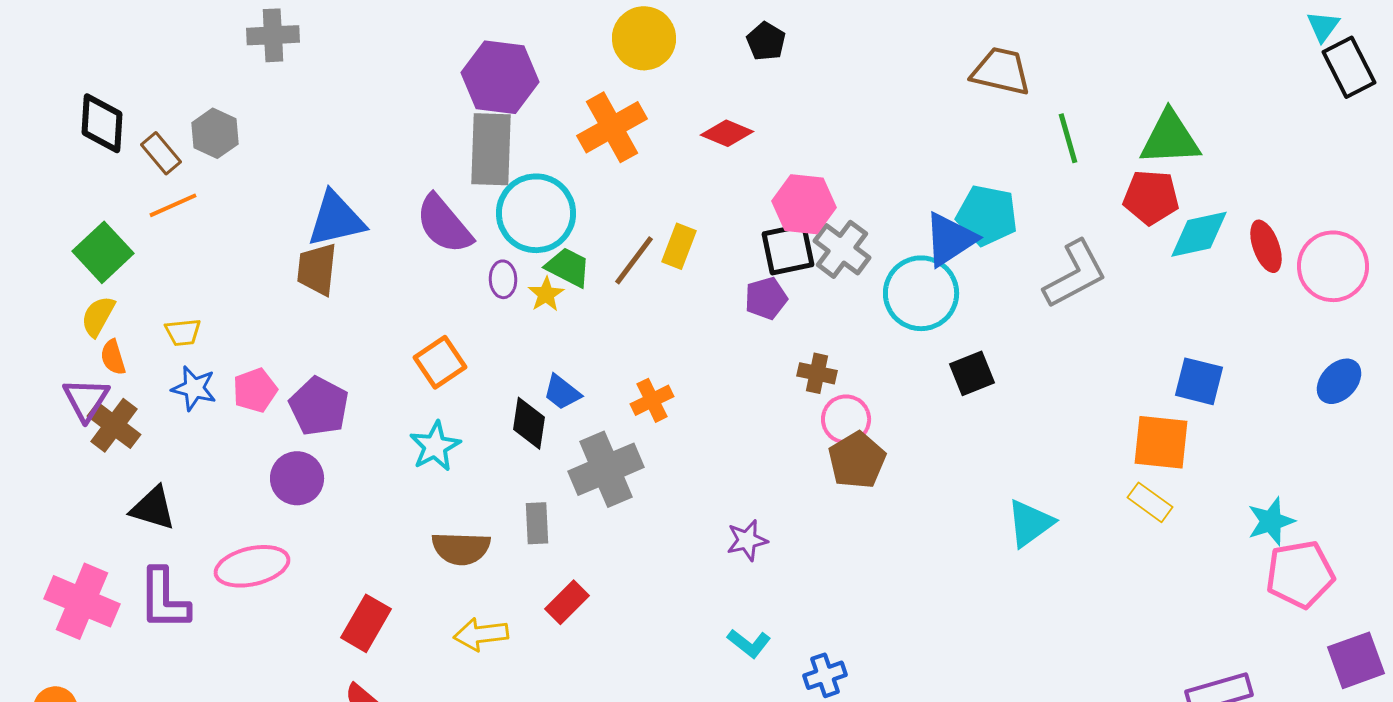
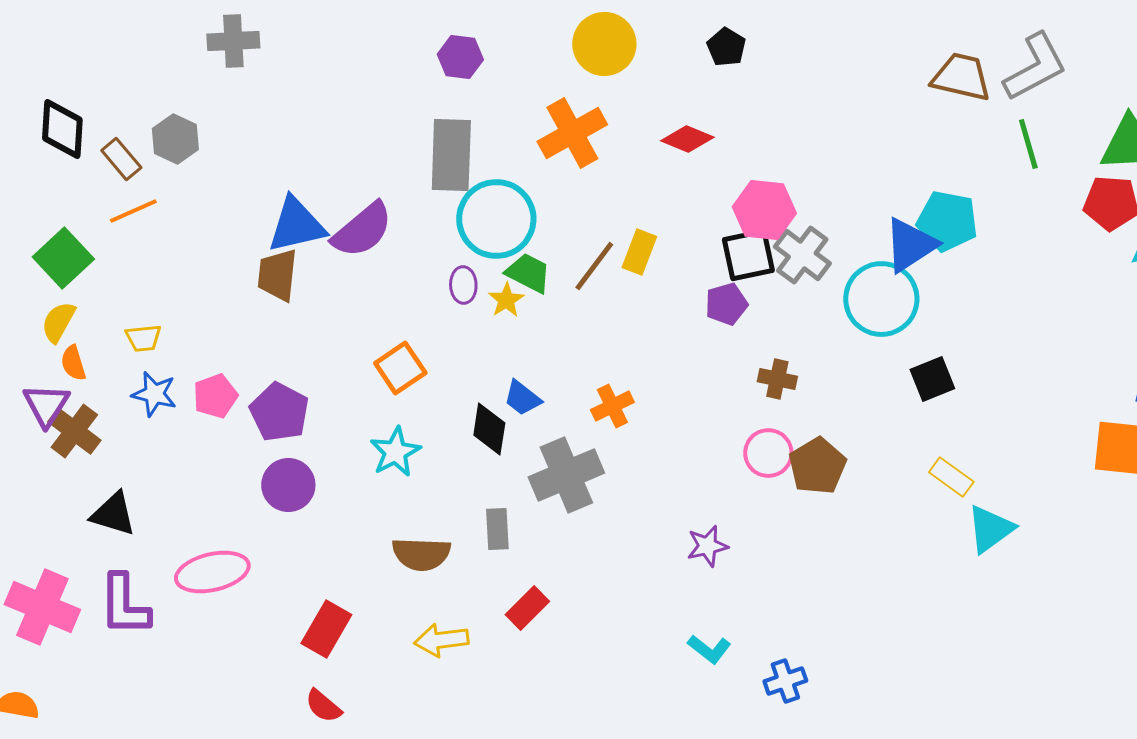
purple hexagon: (500, 77) -> (460, 57), moved, size x0.6
purple semicircle: (444, 224) -> (362, 230), moved, turned -90
gray L-shape: (1075, 274) -> (1035, 67), moved
pink circle: (846, 419) -> (768, 453), moved
purple circle: (297, 478) -> (288, 485), moved
yellow rectangle: (1150, 502) -> (951, 477), moved

